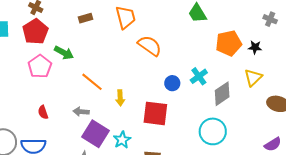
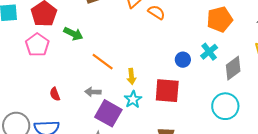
orange pentagon: (229, 43) -> (220, 19), moved
orange semicircle: (150, 46) -> (156, 12), moved, size x0.7
pink pentagon: (40, 66) -> (37, 45), moved
cyan star: (122, 140) -> (133, 99), moved

